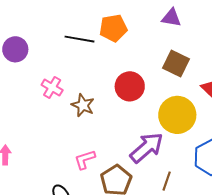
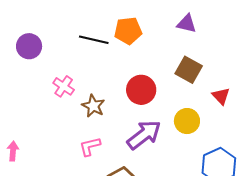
yellow circle: (177, 115) -> (187, 121), size x0.7
purple arrow: (147, 148) -> (144, 135), moved
pink L-shape: (85, 160) -> (90, 146), moved

